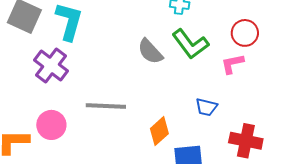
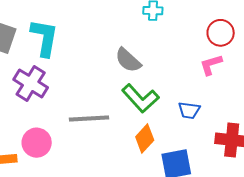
green L-shape: (190, 44) -> (140, 98), moved

